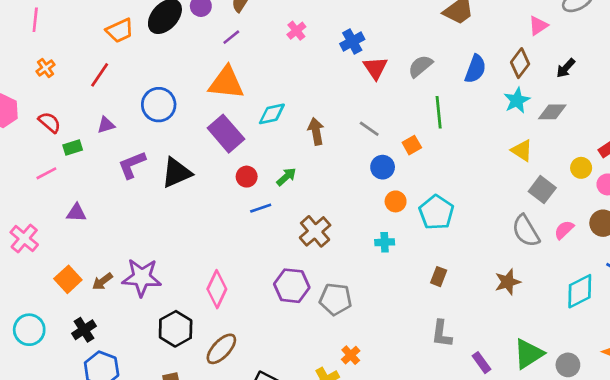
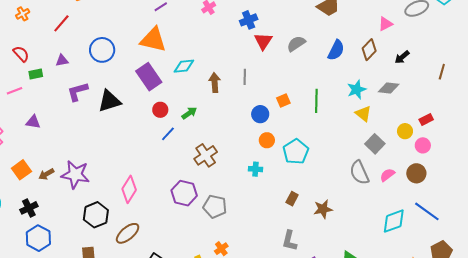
cyan star: (517, 100) -> (357, 89), moved
green line: (439, 112) -> (316, 101), moved
gray line: (369, 129) -> (245, 77), moved, turned 49
blue line: (261, 208) -> (168, 134), turned -35
brown star: (508, 282) -> (323, 209), moved

